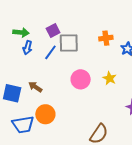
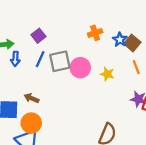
gray square: (69, 43) -> (60, 61), moved
pink circle: (81, 79) -> (80, 68), moved
orange circle: (45, 114) -> (31, 123), moved

